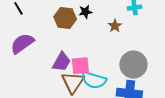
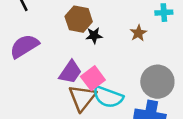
black star: (85, 12) -> (94, 35), moved
pink square: (80, 66) -> (93, 78), turned -36

